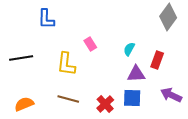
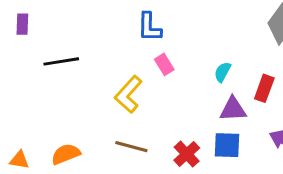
blue L-shape: (46, 19) -> (149, 27), moved
black line: (21, 58) -> (61, 61), moved
yellow L-shape: (66, 64) -> (128, 94), turned 35

